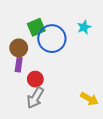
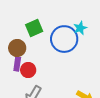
blue circle: (52, 39) -> (64, 39), moved
red circle: (35, 79) -> (28, 70), moved

